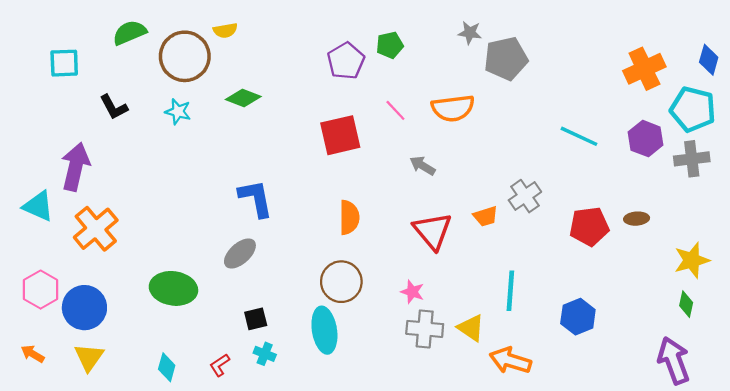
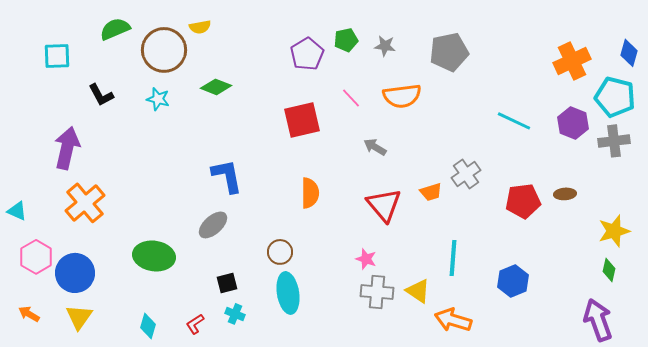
gray star: (470, 33) -> (385, 46), moved
cyan triangle: (38, 206) -> (17, 211), moved, size x0.7
brown circle: (341, 282) -> (280, 252), moved, size x0.7

